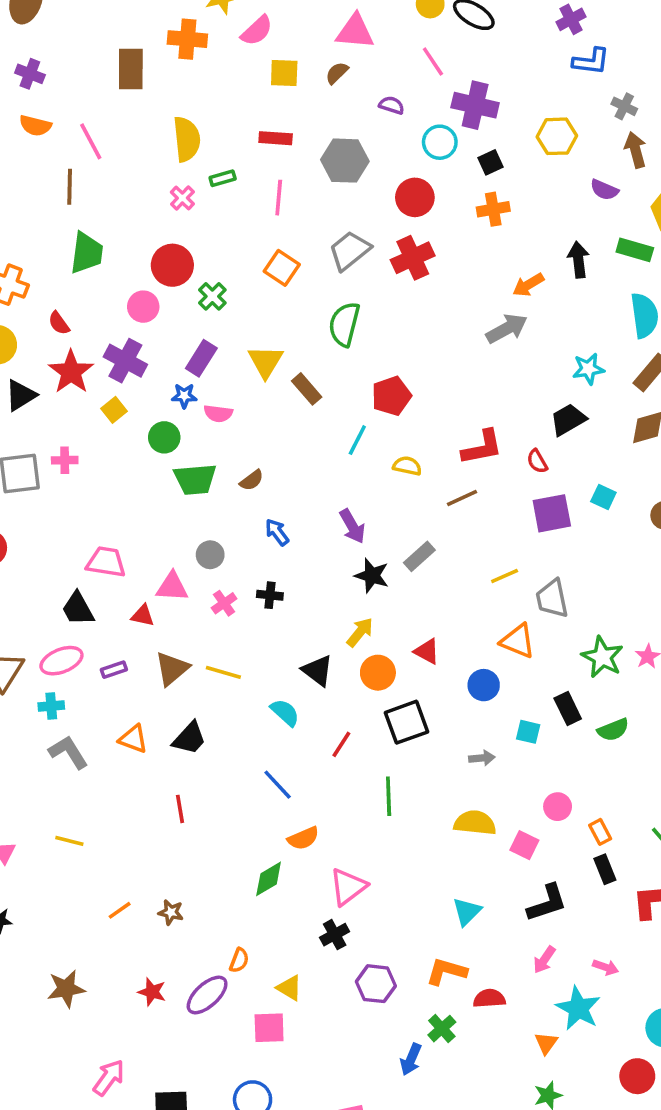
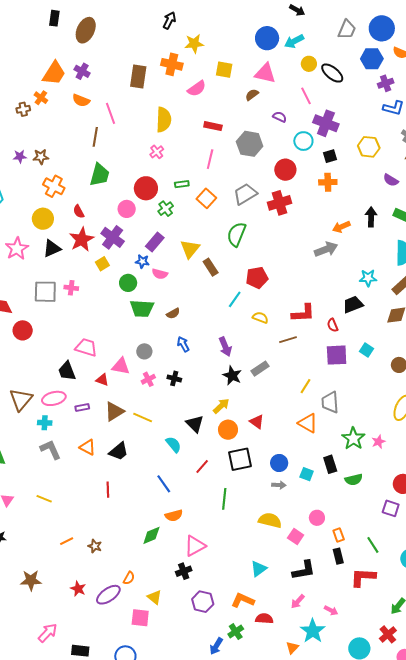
pink semicircle: (257, 31) -> (197, 89), moved
yellow square: (284, 73) -> (224, 70), moved
green rectangle: (223, 178) -> (182, 184), moved
yellow line: (505, 576) -> (306, 386), turned -42
blue circle: (484, 685) -> (279, 463), moved

